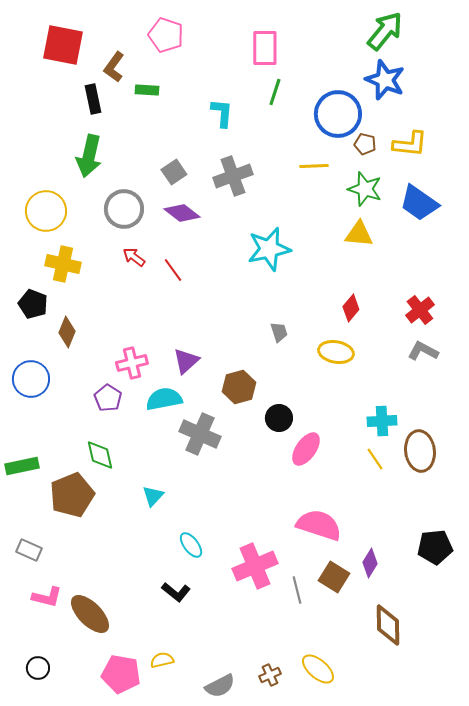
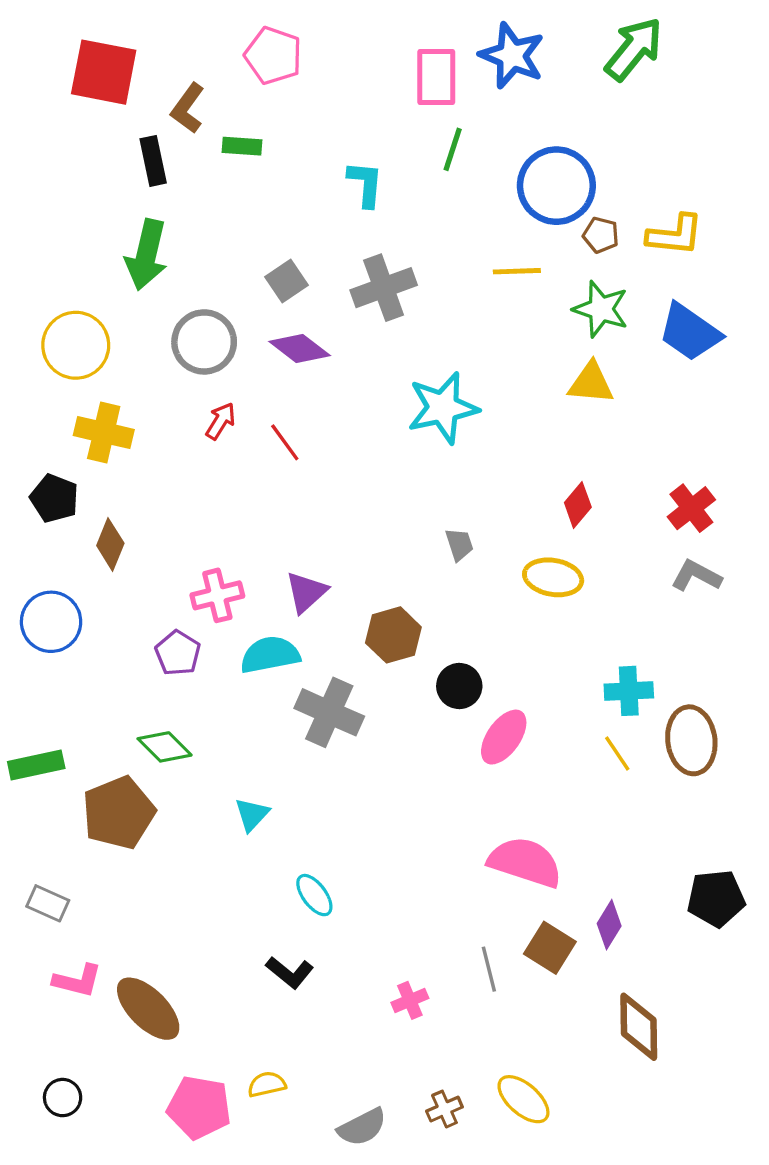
blue star: (385, 80) -> (512, 56), moved
red arrow: (134, 257) -> (221, 421), turned 85
green diamond: (100, 455) -> (165, 747), turned -32
pink cross: (255, 566) -> (410, 1000), moved, size x0.5

